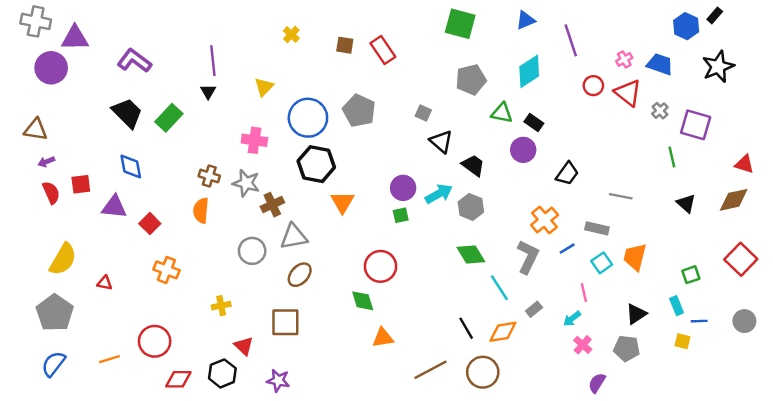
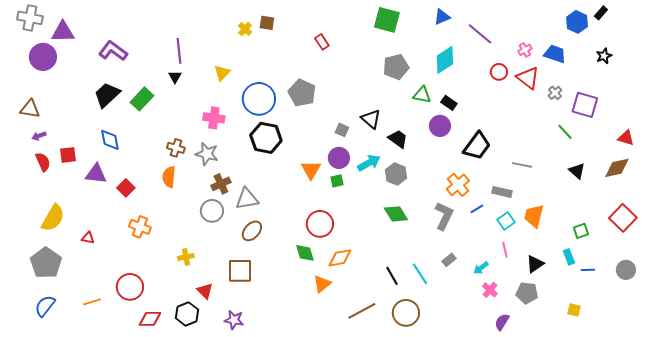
purple line: (571, 40) -> (480, 34), turned -32
brown square: (345, 45) -> (267, 23), moved
red rectangle: (383, 50) -> (322, 42), size x0.7
black star: (718, 67) -> (604, 56), size x0.6
black trapezoid: (127, 113) -> (107, 95), turned -88
gray square: (423, 113) -> (342, 130), moved
green line: (672, 157) -> (565, 132), turned -30
black trapezoid: (567, 174) -> (477, 146), size x1.4
orange triangle: (342, 202) -> (311, 170), moved
brown cross: (272, 205) -> (221, 184), moved
cyan line: (499, 288) -> (420, 274), moved
pink line: (584, 293) -> (505, 250), moved
orange diamond: (503, 332) -> (340, 258), moved
orange triangle: (383, 338) -> (322, 284), turned -30
yellow square: (683, 341) -> (574, 310), moved

